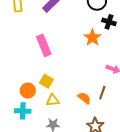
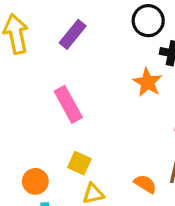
orange circle: (28, 91) -> (35, 181), moved

